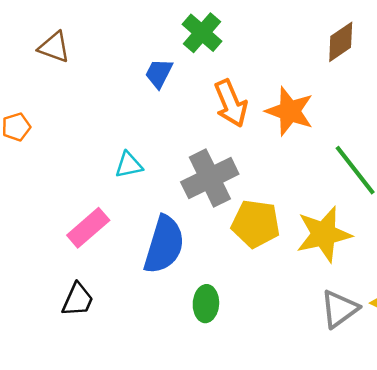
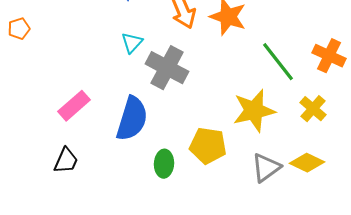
cyan triangle: (129, 165) -> (132, 43), moved, turned -35
gray cross: (210, 178) -> (167, 68), turned -36
yellow pentagon: (256, 224) -> (208, 146), moved

